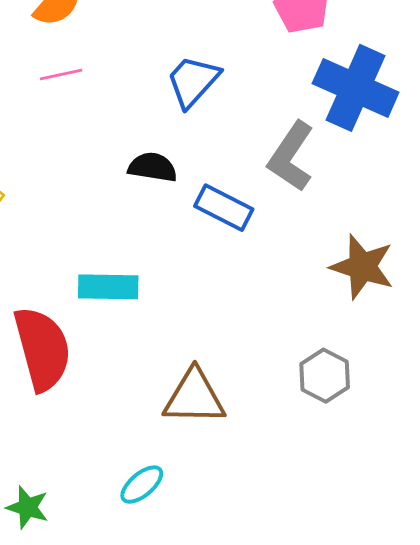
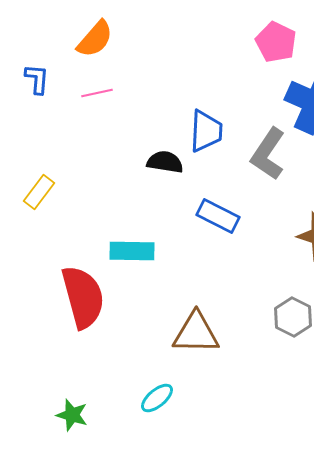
blue trapezoid: (193, 81) -> (206, 131), moved, turned 141
blue rectangle: (224, 208) -> (218, 216), moved

